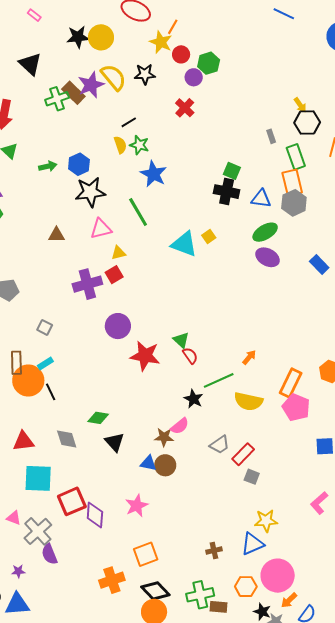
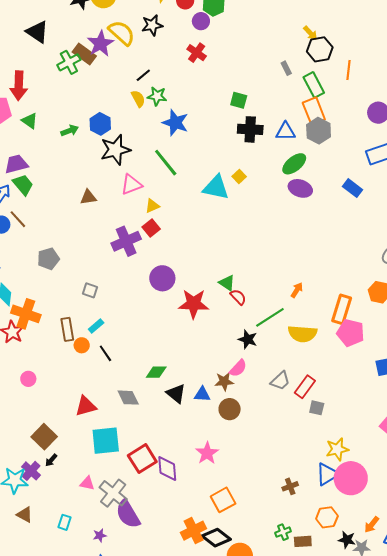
green square: (232, 171) -> (239, 100), moved
orange circle: (28, 380) -> (82, 345), size x0.5
blue triangle: (148, 463) -> (202, 394), moved
purple semicircle: (49, 554) -> (128, 514), size x1.4
pink circle: (278, 576) -> (351, 478), moved
black diamond: (155, 591) -> (216, 538), moved
green cross: (200, 595) -> (283, 532), size x0.6

